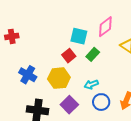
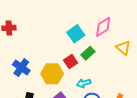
cyan square: (79, 36) -> (76, 34), turned 36
red square: (69, 56) -> (71, 62), moved

